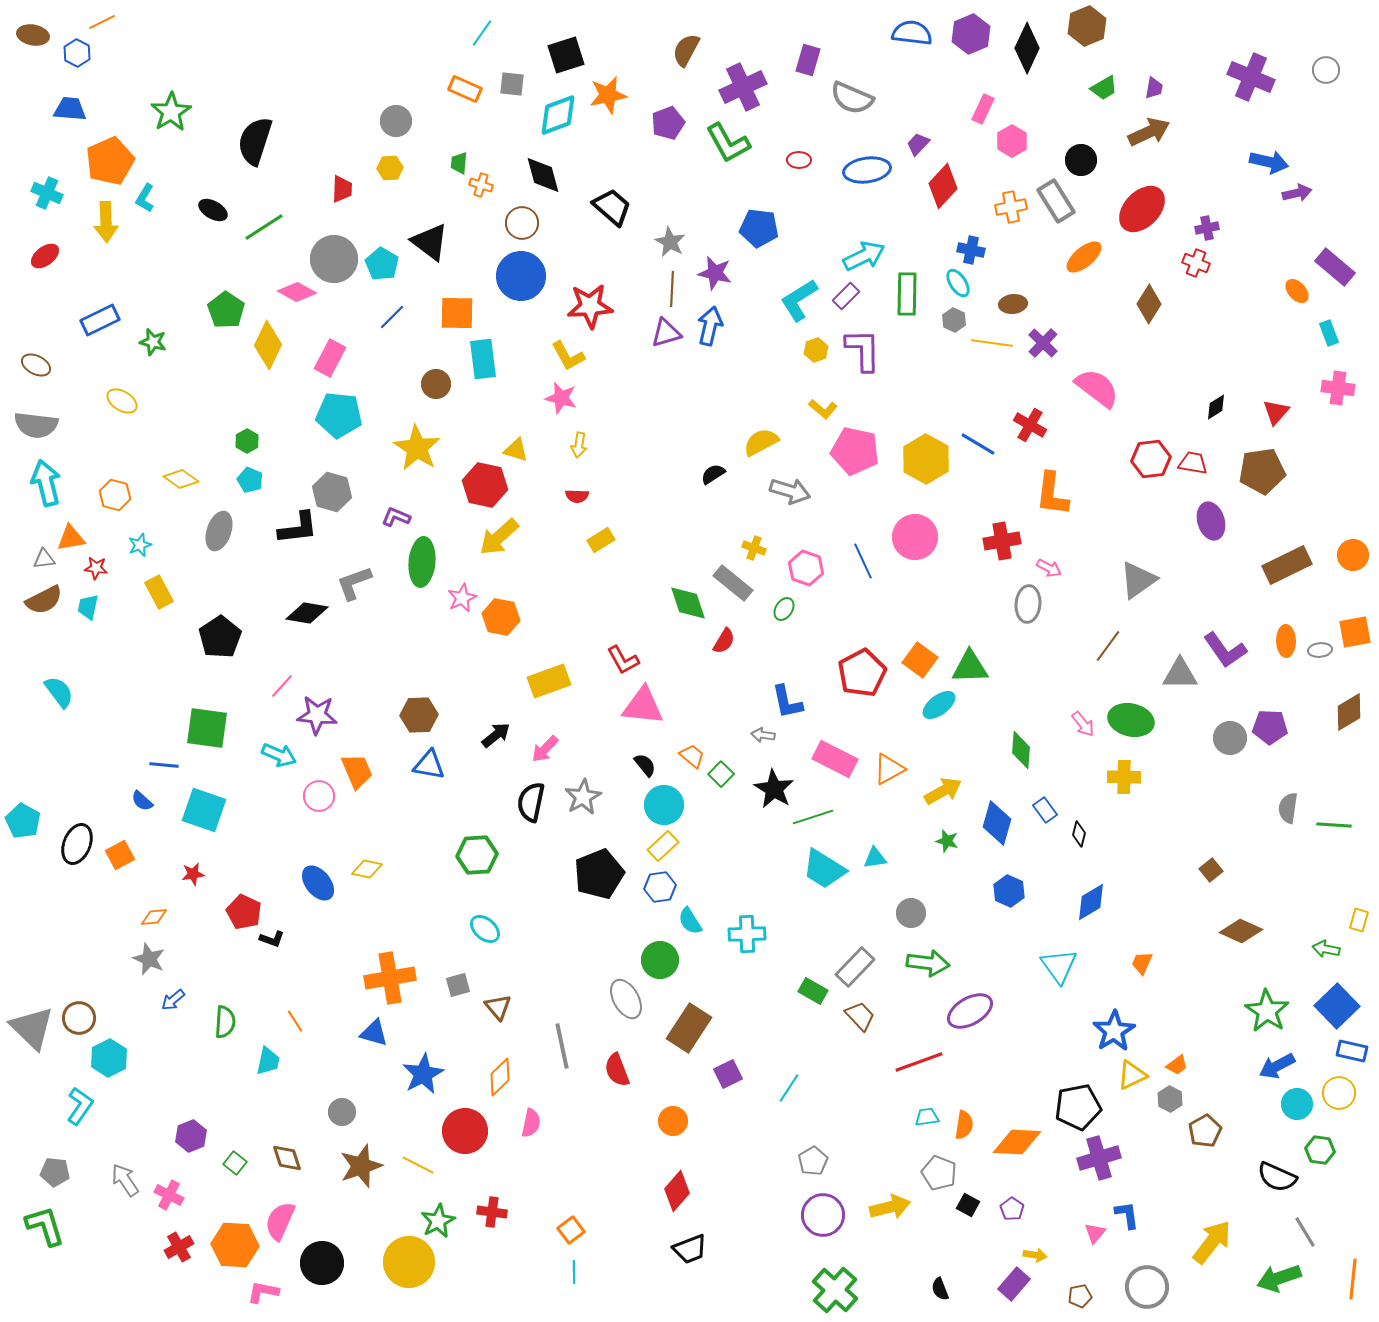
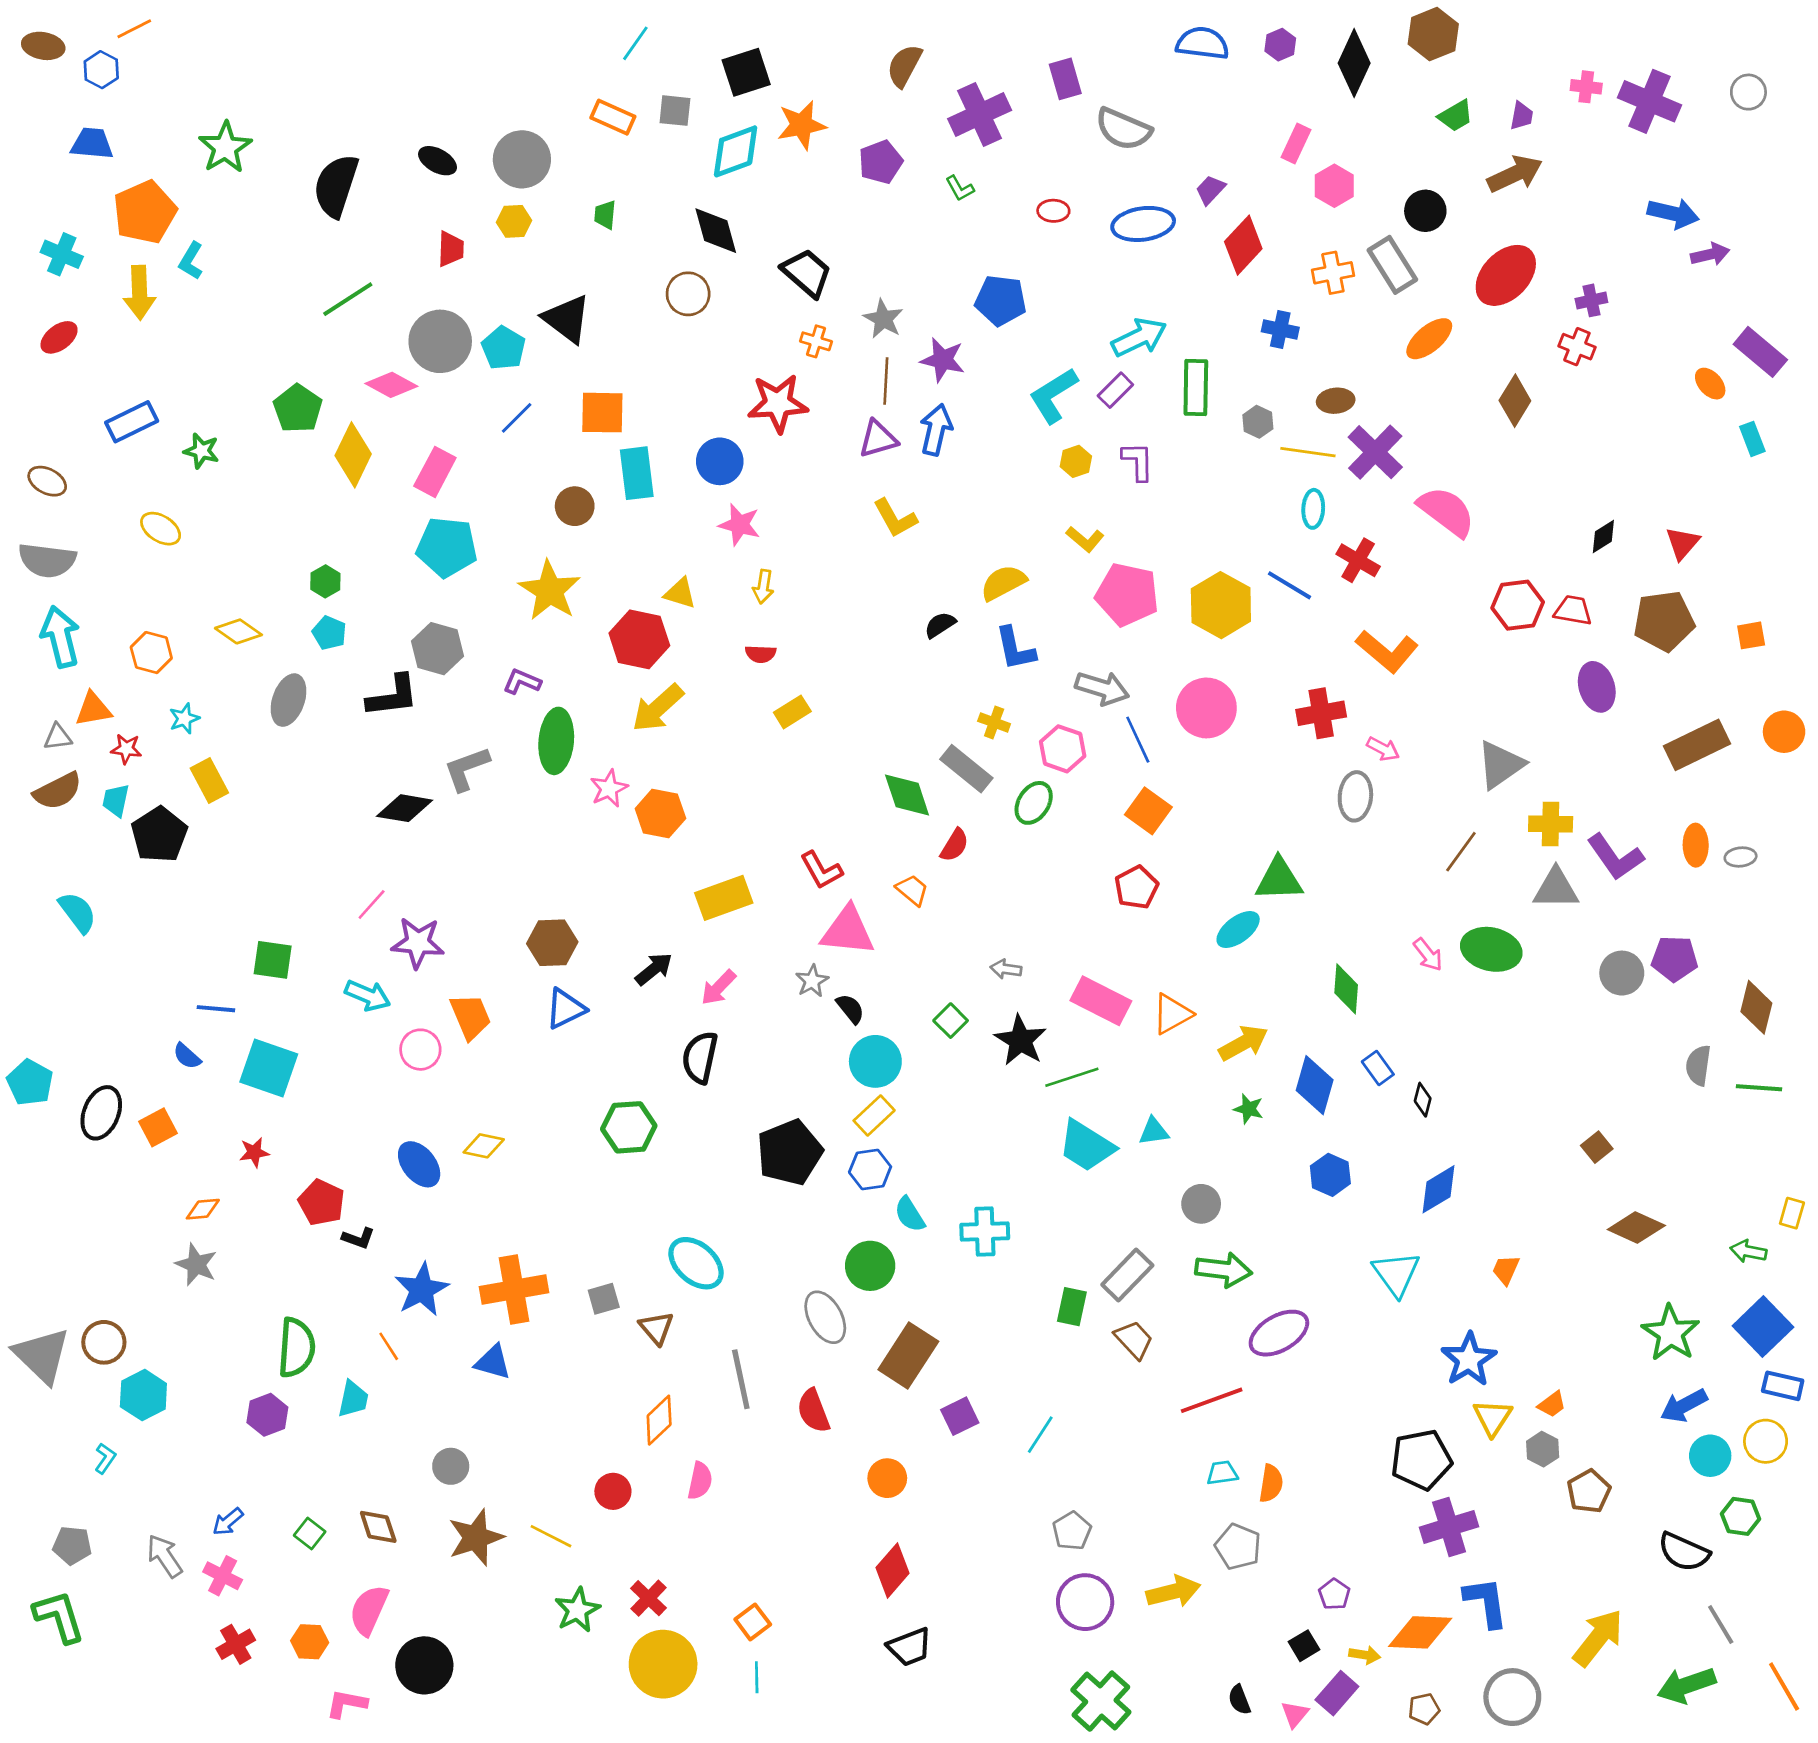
purple hexagon: (971, 34) -> (1280, 45), size x0.6
purple rectangle: (808, 60) -> (1065, 79), turned -32
gray circle: (396, 121) -> (522, 159), size x1.4
green L-shape: (728, 143) -> (960, 188), size x0.5
orange cross: (481, 185) -> (816, 341), moved
black ellipse: (213, 210) -> (438, 161), moved
blue circle: (521, 276) -> (720, 461), moved, size x0.7
cyan ellipse: (958, 283) -> (1313, 509), moved, turned 36
purple cross: (1043, 343) -> (1375, 452), size x1.4
purple L-shape: (863, 350) -> (1138, 461), size x0.7
yellow L-shape: (568, 356) -> (895, 518), moved
pink cross: (1338, 388) -> (1586, 87), moved, size x0.7
gray arrow: (790, 491) -> (1102, 688), moved
orange L-shape: (1052, 494) -> (1387, 651), turned -57
green ellipse: (784, 609) -> (1034, 803), size x1.4
orange square: (1355, 632) -> (1751, 635), moved, size x0.7
black pentagon: (220, 637) -> (159, 835), moved
orange square: (920, 660) -> (1148, 811), moved
red pentagon: (862, 673) -> (1136, 887), size x0.7
blue L-shape: (787, 702) -> (1015, 649), moved
brown diamond: (1349, 712) -> (1756, 1007), moved, turned -45
green square: (207, 728) -> (273, 960), size x0.7
orange trapezoid: (692, 756) -> (912, 890), moved
blue triangle: (429, 765) -> (565, 1009), turned -36
yellow cross: (1124, 777) -> (1551, 824), moved
gray star: (583, 797) -> (812, 981), moved, size x0.7
cyan ellipse: (485, 929) -> (696, 1263), moved, size x1.4
green rectangle: (813, 991) -> (1072, 1307), turned 72
blue arrow: (173, 1000) -> (228, 1522), moved
green semicircle: (225, 1022) -> (296, 1348), size x1.4
blue star: (423, 1074) -> (422, 1290), moved
yellow triangle: (1132, 1075) -> (1493, 1417), turned -32
cyan L-shape: (80, 1106) -> (105, 1458), size x0.6
red circle: (465, 1131) -> (613, 1491), size x0.6
purple hexagon: (191, 1136) -> (267, 1415), moved
orange diamond: (1017, 1142) -> (1420, 1632), moved
black square: (968, 1205) -> (1304, 1646), moved, turned 30
red cross: (492, 1212) -> (649, 1598), turned 36
blue L-shape: (1127, 1215) -> (1486, 1602), size x1.4
pink triangle: (1095, 1233) -> (1295, 1714), moved
orange hexagon: (235, 1245) -> (310, 1642), size x0.6
yellow circle: (409, 1262) -> (663, 1664), moved
orange line: (1353, 1279) -> (1784, 1687), turned -36

